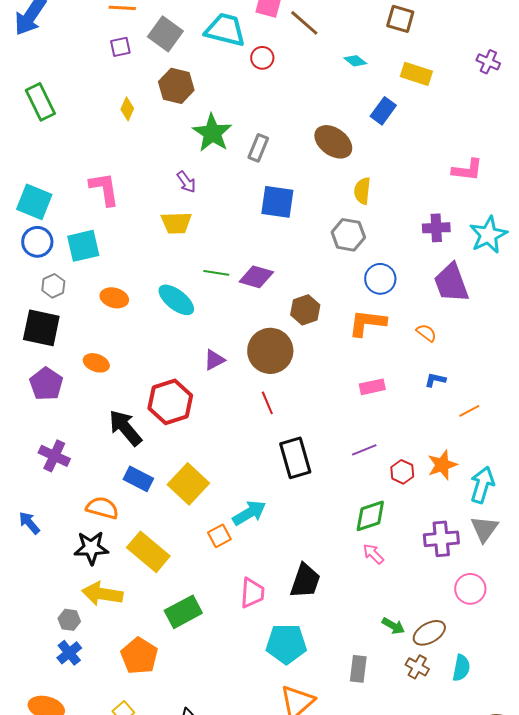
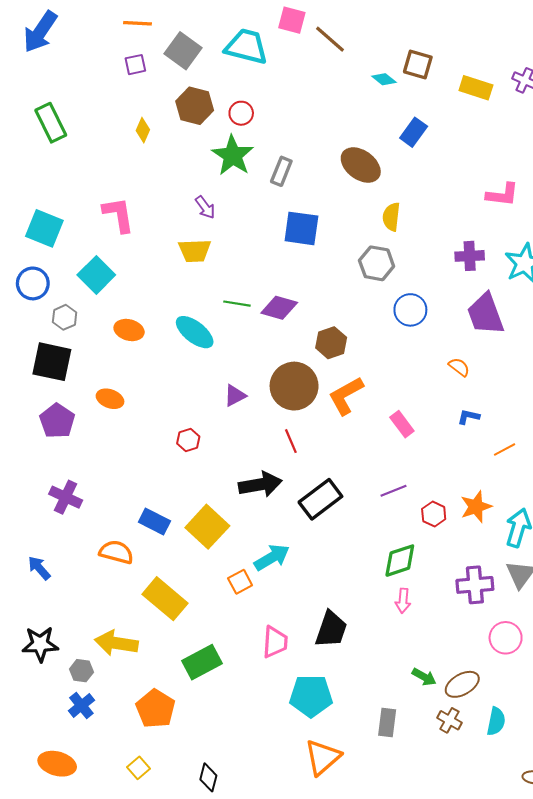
brown square: (400, 19) -> (418, 65), moved
red circle: (262, 58) -> (241, 113), moved
yellow rectangle: (416, 74) -> (476, 88), moved
blue circle: (37, 242) -> (33, 283), moved
cyan square: (83, 246) -> (96, 275), turned -32
orange L-shape: (367, 323) -> (346, 396), moved, turned -36
pink rectangle: (372, 387) -> (402, 424), turned 65
red hexagon: (170, 402) -> (188, 440), size x0.5
black arrow: (125, 428) -> (260, 484), moved, turned 120
black rectangle: (295, 458) -> (320, 499), turned 69
black star: (91, 548) -> (40, 644), moved
pink arrow: (373, 554) -> (403, 601), turned -130

